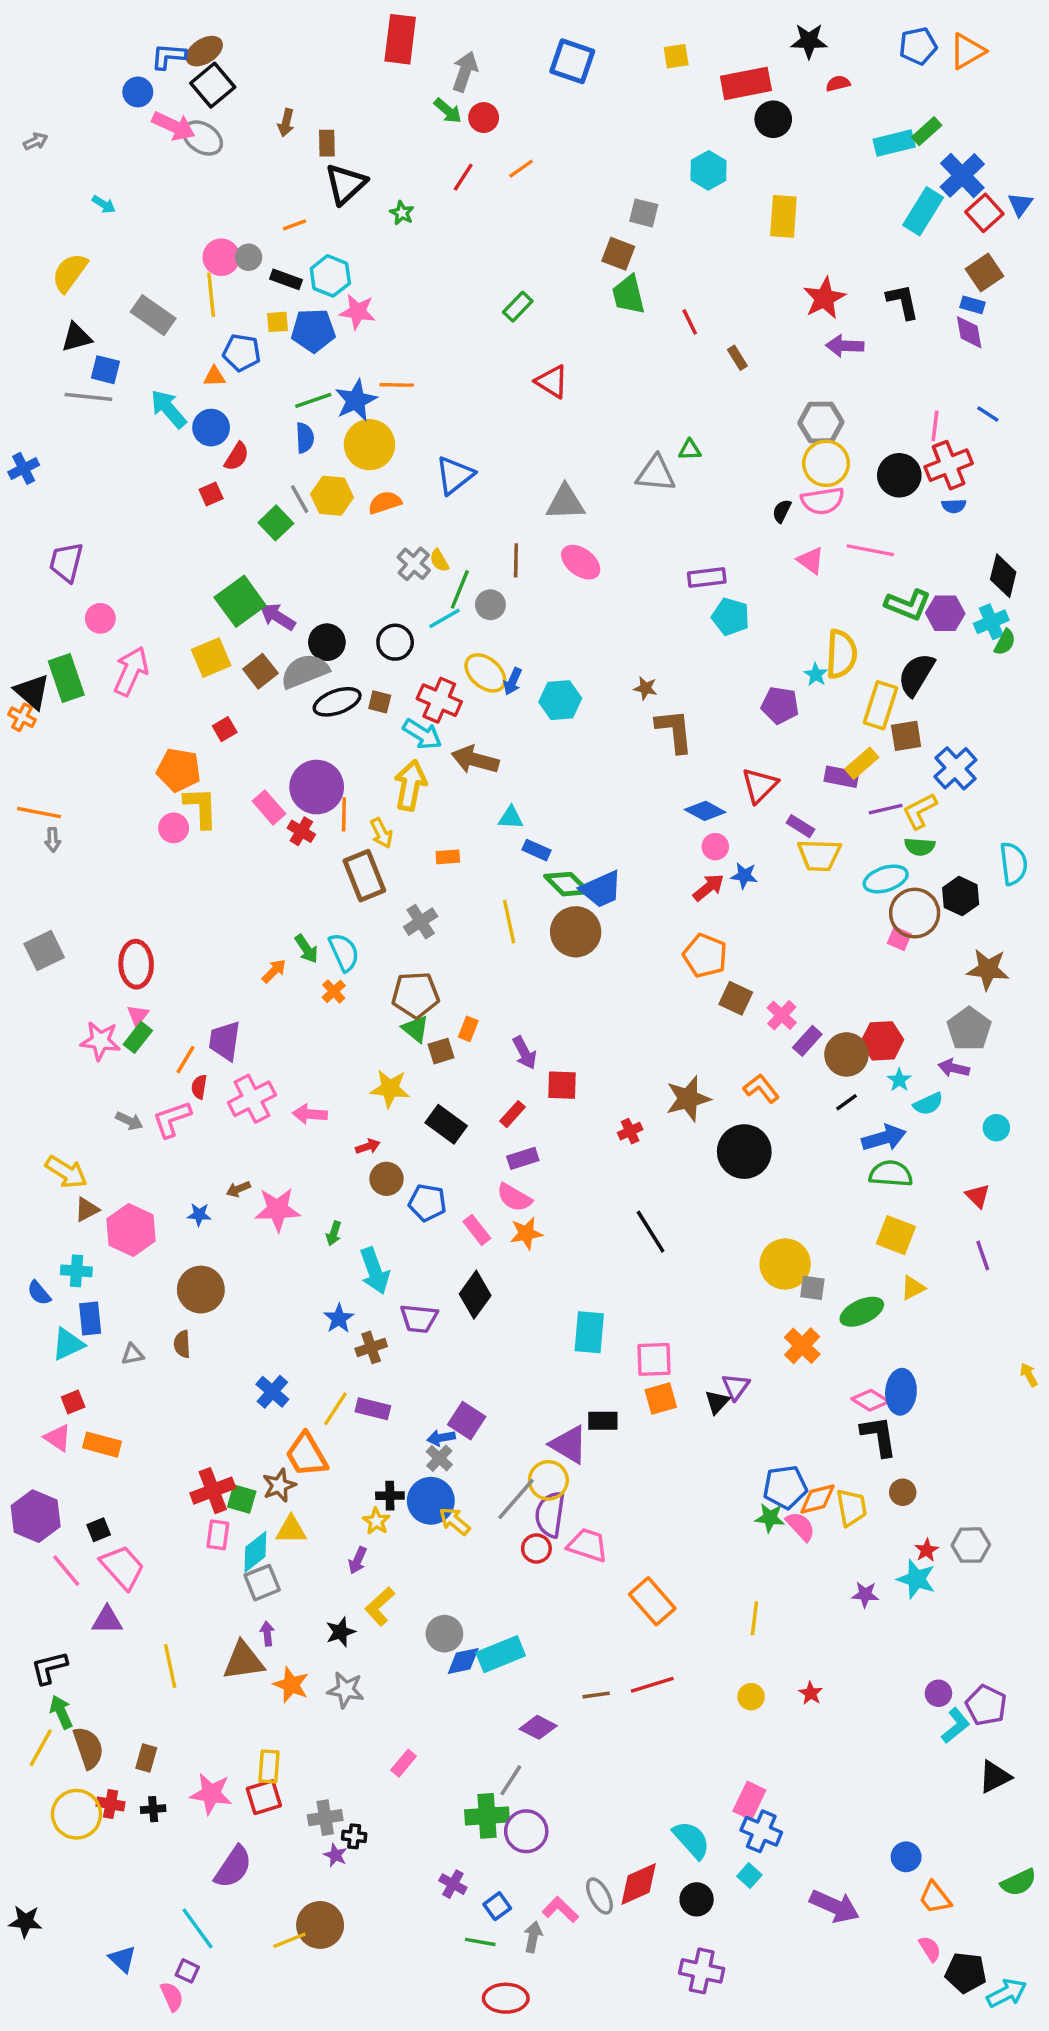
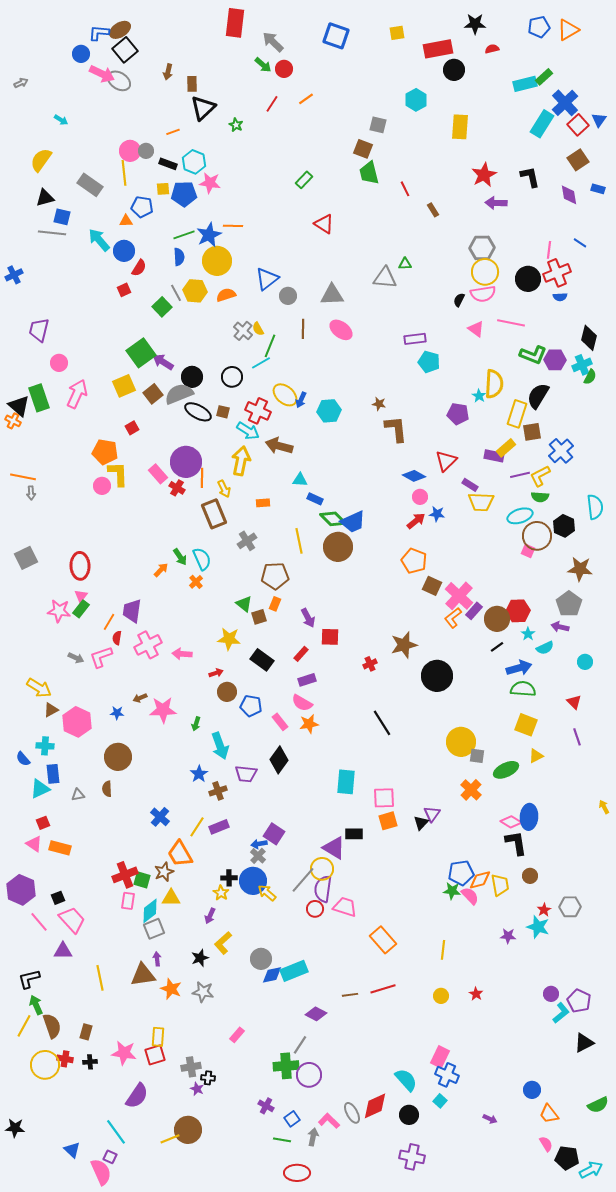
gray arrow: (465, 72) -> (273, 42), turned -65
blue rectangle: (973, 305) -> (598, 189), moved
gray circle: (490, 605) -> (288, 296), moved
black ellipse: (337, 702) -> (198, 412), turned 48
brown pentagon: (415, 995) -> (275, 576), moved
pink cross: (782, 1015) -> (459, 596), size x1.6
orange L-shape: (761, 1089) -> (453, 618), moved, turned -90
purple rectangle: (373, 1409) -> (219, 827), turned -36
purple arrow: (835, 1906) -> (490, 1119), size x0.5
pink semicircle: (172, 1996) -> (101, 1172), size x1.5

